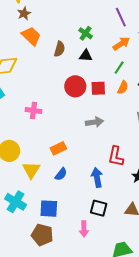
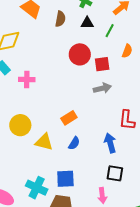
green line: (119, 68) -> (110, 31), moved
red square: (98, 88) -> (102, 64), moved
pink cross: (33, 111) -> (27, 80), moved
yellow triangle: (31, 170) -> (44, 142), turned -42
cyan cross: (16, 202) -> (37, 188), moved

